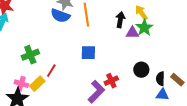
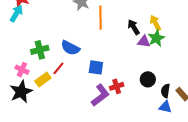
blue semicircle: (60, 16) -> (70, 48), moved
black arrow: (120, 20) -> (134, 27), turned -49
blue square: (88, 53) -> (96, 67), moved
pink cross: (21, 84) -> (22, 70), moved

